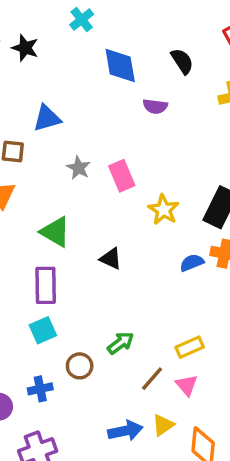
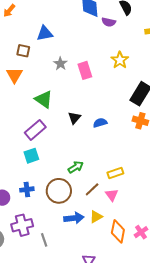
purple semicircle: (155, 106) -> (109, 22), moved
yellow star: (164, 210) -> (120, 60), moved
black triangle: (111, 259) -> (74, 118), turned 40
blue semicircle: (192, 263) -> (100, 123), moved
purple rectangle: (46, 285) -> (35, 130), turned 45
brown circle: (80, 366) -> (59, 191), moved, size x1.6

